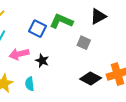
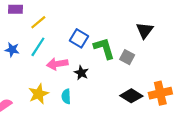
black triangle: (98, 16) -> (145, 30), turned -30
green L-shape: (61, 21) -> (104, 48), moved, turned 45

